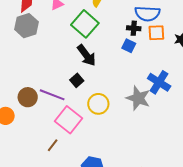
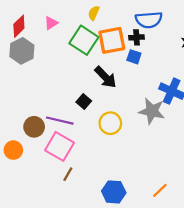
orange square: (156, 33) -> (112, 40), moved, size x1.5
black arrow: (87, 55) -> (106, 77), moved
pink square: (68, 120) -> (59, 146), moved

